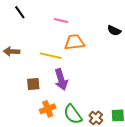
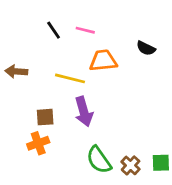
black line: (20, 12) -> (54, 30), moved
black semicircle: (114, 30) -> (146, 48), moved
orange cross: (48, 109) -> (38, 143), moved

